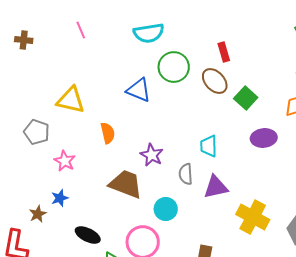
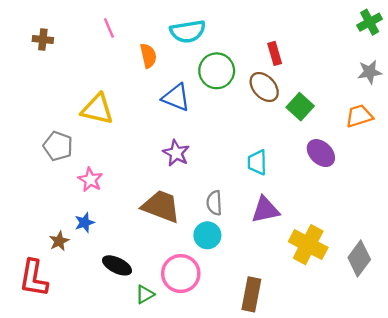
orange semicircle: (108, 133) -> (148, 56), moved
purple ellipse: (264, 138) -> (321, 153), turned 50
purple star: (152, 155) -> (176, 153), moved
gray semicircle: (186, 174) -> (214, 203), moved

